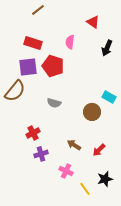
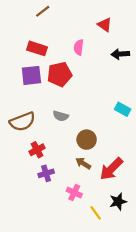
black arrow: (107, 48) -> (120, 54), turned 63
red pentagon: (53, 66) -> (60, 74), turned -30
brown semicircle: (15, 91) -> (22, 122), moved, turned 30
brown circle: (92, 112) -> (87, 140), moved
red arrow: (99, 150) -> (111, 169), size x1.6

